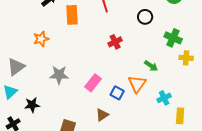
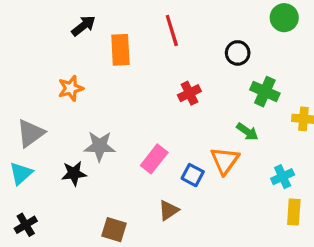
green cross: (173, 38) -> (265, 92), moved
cyan cross: (164, 98) -> (283, 177), moved
black star: (32, 105) -> (74, 173), moved

